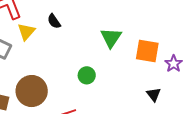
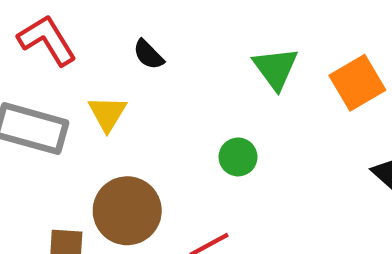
yellow triangle: (26, 32) -> (107, 113), moved
orange square: (147, 51) -> (357, 83), turned -30

